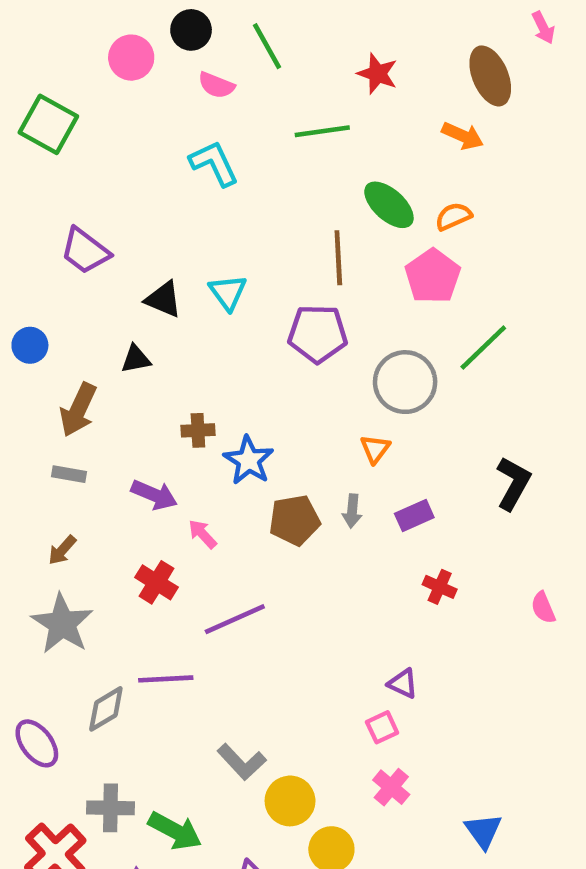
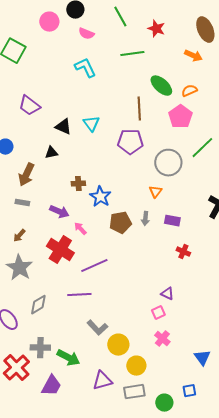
green line: (267, 46) -> (120, 17), moved
purple rectangle: (414, 516) -> (172, 221), turned 35
red cross: (157, 582) -> (60, 250), size x1.5
purple line: (166, 679) -> (79, 295), moved

